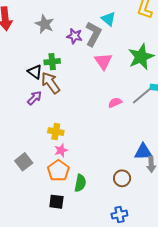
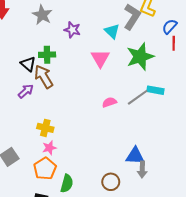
cyan triangle: (108, 19) -> (112, 31), moved
gray L-shape: (93, 34) -> (132, 17), moved

